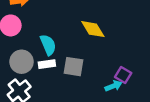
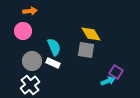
white rectangle: (47, 64) -> (53, 63), turned 32
gray square: (74, 67) -> (86, 50), moved

